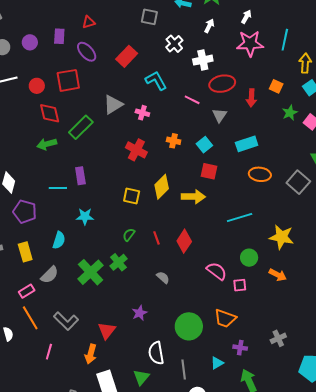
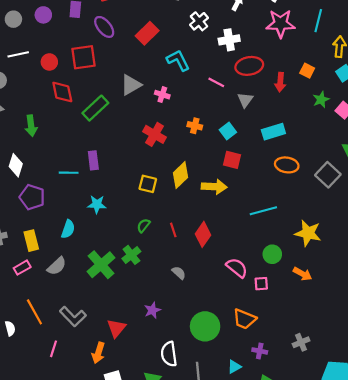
green arrow: (47, 144) -> (31, 126), moved, turned -84
pink rectangle: (27, 291) -> (22, 268), moved

